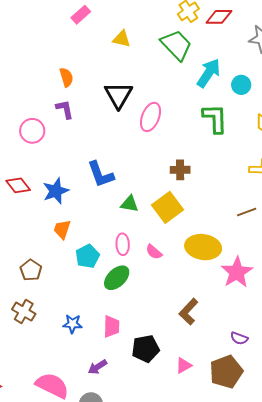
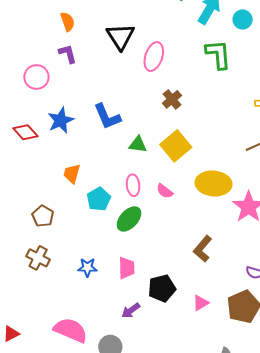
brown cross: (180, 170) -> (172, 99), moved, turned -36
blue star: (56, 191) -> (61, 120), moved
purple arrow: (97, 367) -> (131, 311), moved

